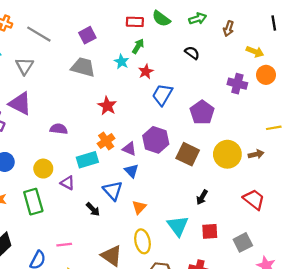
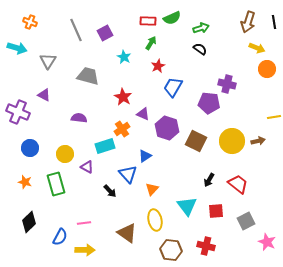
green semicircle: (161, 19) -> (172, 18), turned -60
green arrow: (198, 19) -> (201, 28), moved
brown arrow: (229, 29) -> (248, 22), moved, size x1.5
gray line: (39, 34) -> (76, 30), moved, turned 35
cyan star: (122, 62) -> (124, 57), moved
gray trapezoid: (83, 67) -> (88, 76), moved
purple cross: (237, 84) -> (227, 84), moved
purple triangle: (20, 104) -> (44, 95), size x0.6
purple pentagon: (202, 112) -> (209, 103), turned -30
purple triangle: (129, 149) -> (143, 114), moved
blue triangle: (131, 171) -> (145, 156), turned 40
red trapezoid: (254, 199) -> (238, 184), moved

